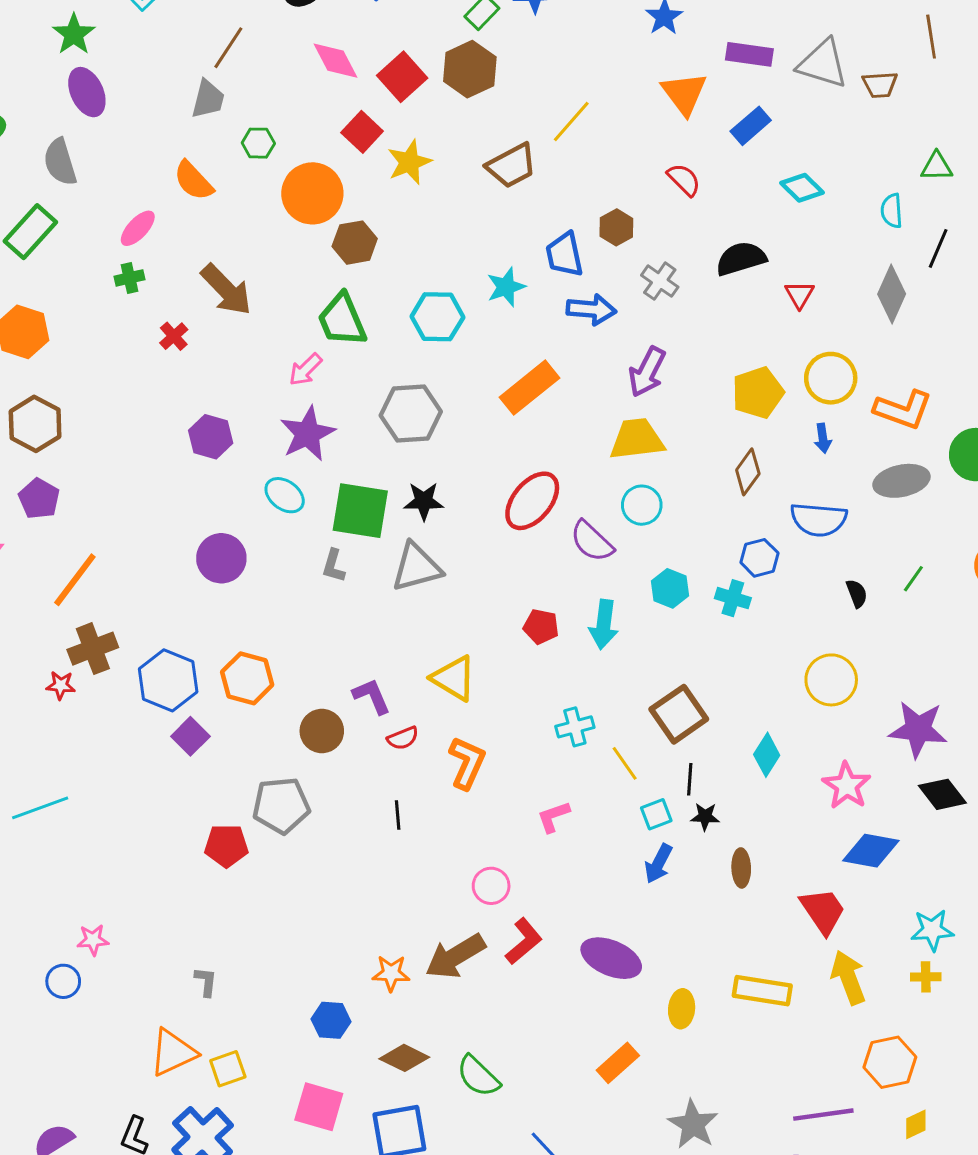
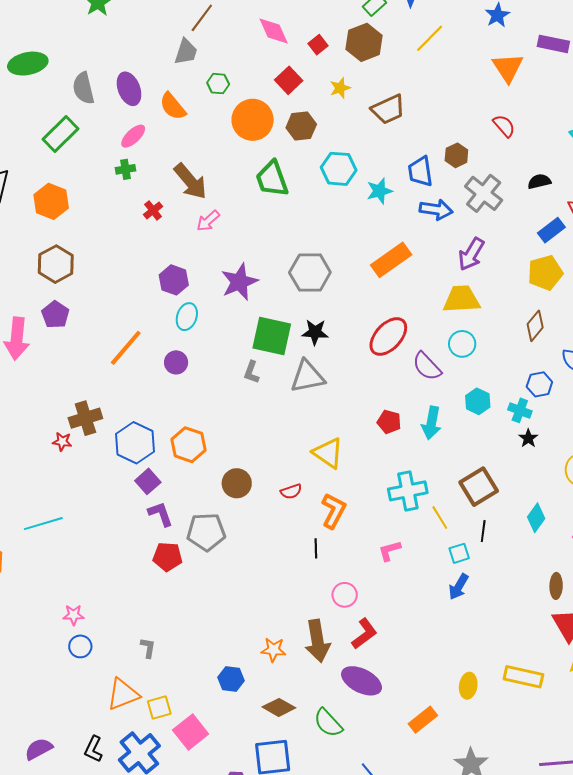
red square: (402, 77) -> (318, 45), size x0.6
purple ellipse: (87, 92) -> (129, 89), moved
yellow line: (571, 122) -> (430, 38), moved
blue rectangle: (751, 126) -> (551, 230), moved
yellow star: (409, 162) -> (340, 88), moved, size x0.7
brown hexagon: (355, 243) -> (301, 126), moved
black semicircle: (741, 259) -> (539, 181), size x0.7
gray cross: (660, 281) -> (484, 193), size x1.5
cyan hexagon: (437, 317) -> (339, 169), moved
green trapezoid: (342, 320) -> (272, 179), moved
pink arrow: (305, 370) -> (208, 221), moved
cyan ellipse: (285, 495) -> (187, 317), moved, turned 68
purple circle: (221, 558) -> (176, 362), size x0.7
orange line: (75, 580) -> (126, 348), moved
purple L-shape: (372, 696) -> (161, 514), moved
cyan cross: (575, 727) -> (408, 491), size x1.5
black line: (398, 815) -> (316, 548), moved
black star: (705, 817) -> (528, 438), moved, turned 30
brown ellipse: (741, 868) -> (556, 586), moved
brown arrow: (455, 956) -> (318, 641), turned -72
purple ellipse: (611, 958) -> (362, 681), moved
blue circle: (63, 981) -> (80, 646), moved
pink square: (319, 1107) -> (191, 732), moved, turned 32

